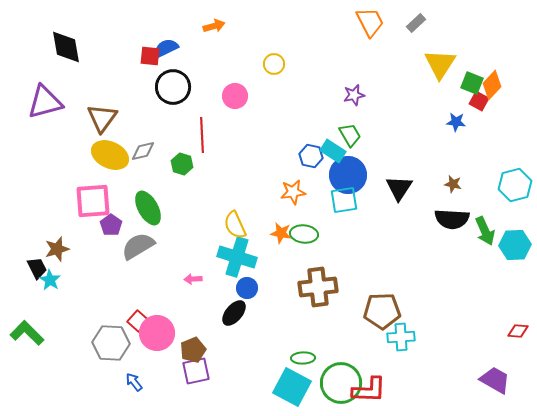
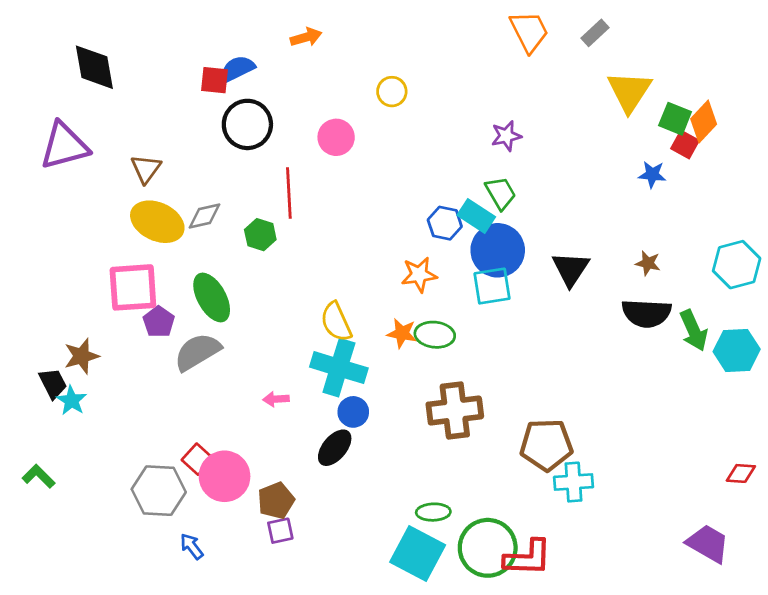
brown triangle: (102, 118) -> (146, 169), size x0.7
green L-shape: (27, 333) -> (39, 476), size x0.7
purple square: (196, 371) -> (280, 531), size x0.7

